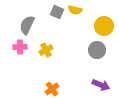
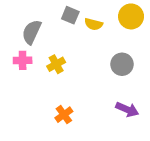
yellow semicircle: (75, 10) -> (94, 24), moved
yellow circle: (104, 26) -> (131, 16), moved

